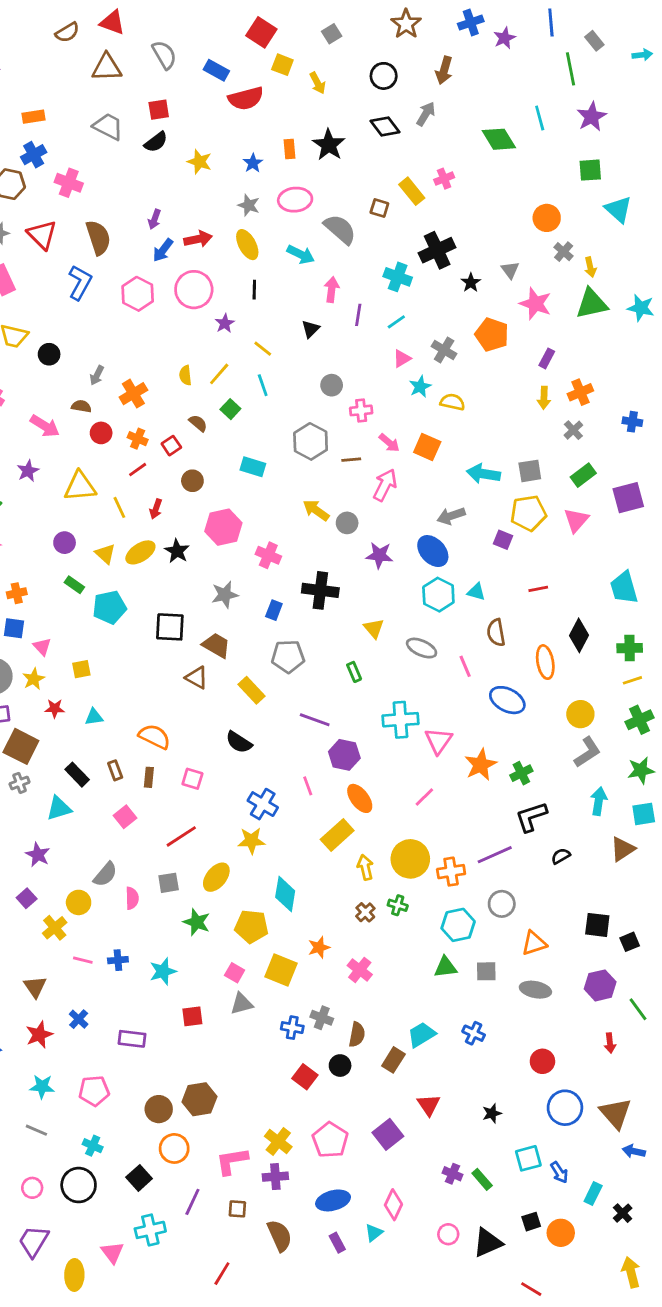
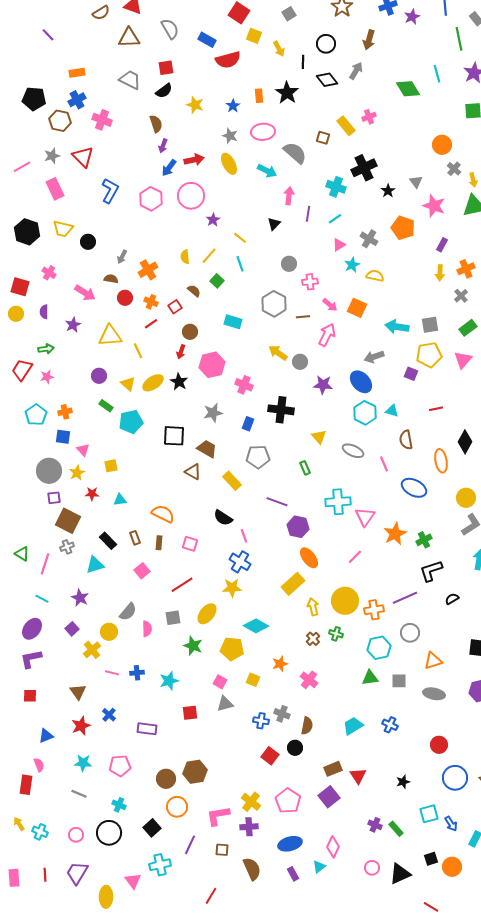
brown semicircle: (98, 238) -> (156, 124), moved, size x0.7
black line: (254, 290) -> (303, 62), moved
red arrow: (156, 509) -> (181, 352), moved
pink line: (308, 786) -> (244, 536), moved
cyan diamond: (285, 894) -> (256, 626), turned -70
yellow square: (281, 970) -> (253, 680), size x0.6
brown rectangle: (393, 1060) -> (333, 769), moved, turned 36

